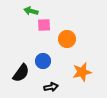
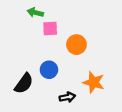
orange star: (82, 72) -> (94, 82), turned 30
black arrow: (51, 87) -> (67, 97), moved

